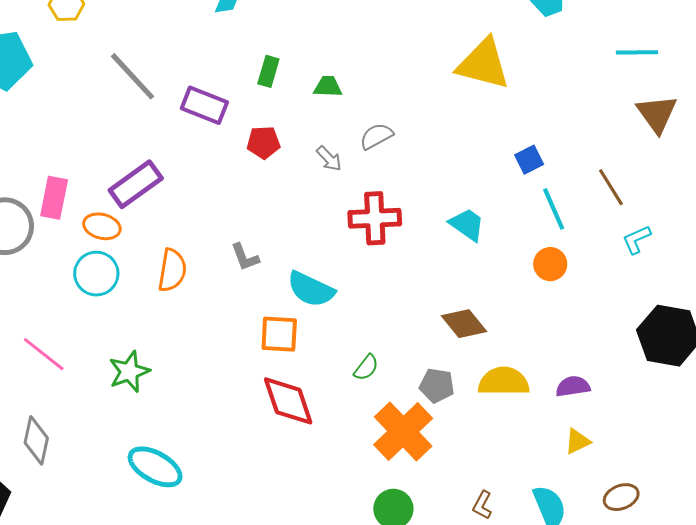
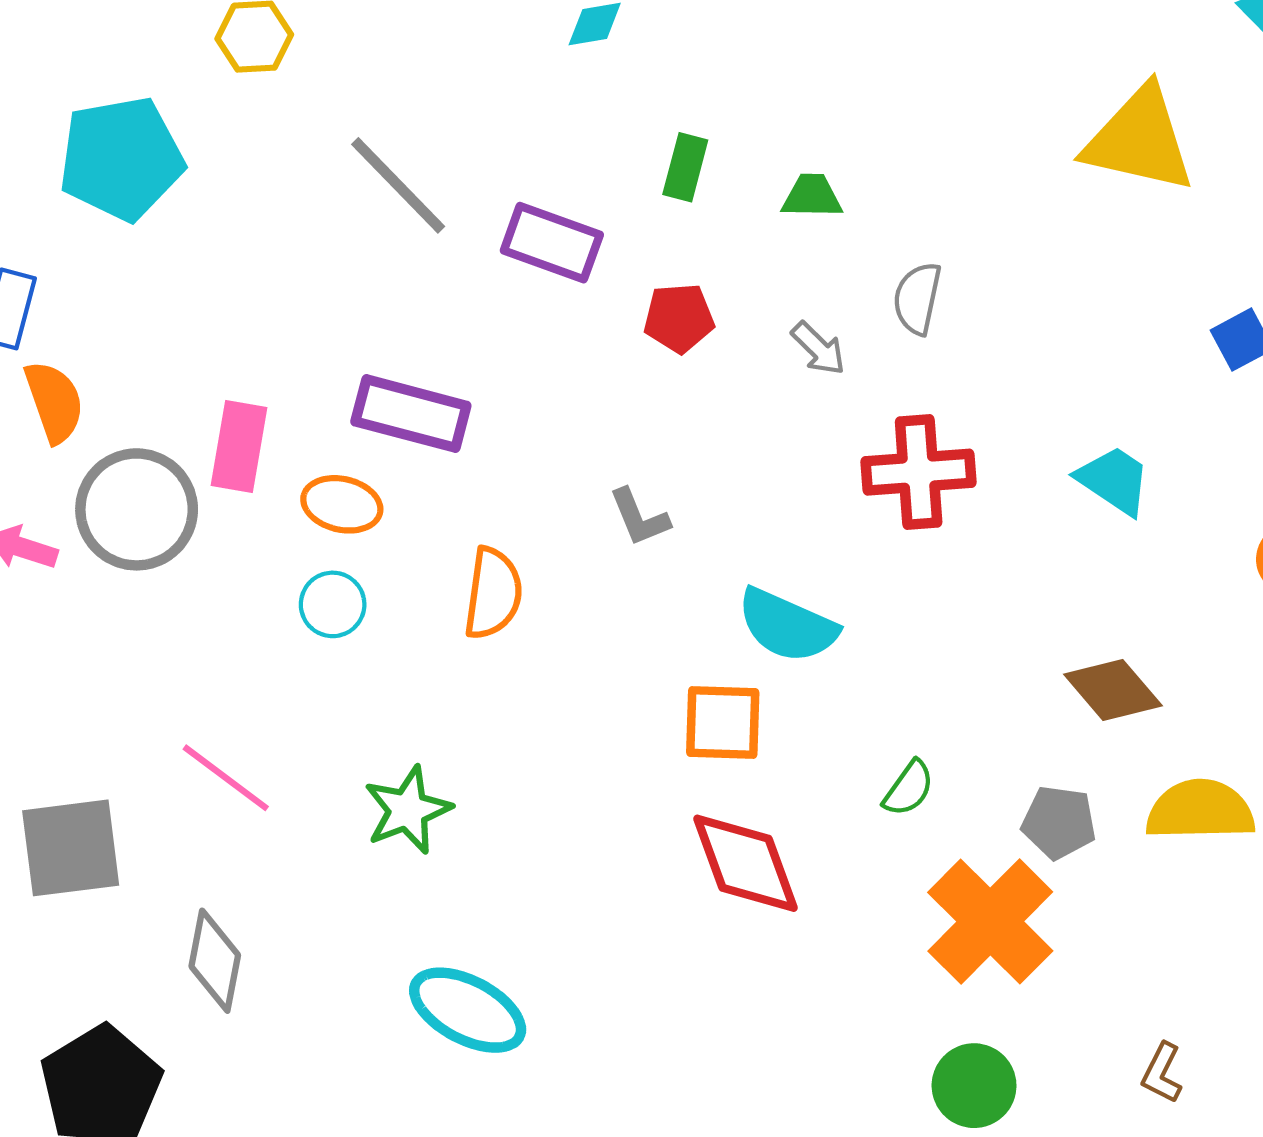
gray semicircle: (376, 136) -> (917, 298), turned -48
purple rectangle: (136, 184) -> (411, 414), turned 52
gray L-shape: (245, 257) -> (639, 517), moved
cyan circle: (96, 274) -> (333, 604), size x0.7

